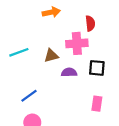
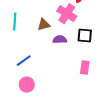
pink cross: (77, 43) -> (67, 14), turned 36
cyan line: (19, 52) -> (15, 22), turned -66

